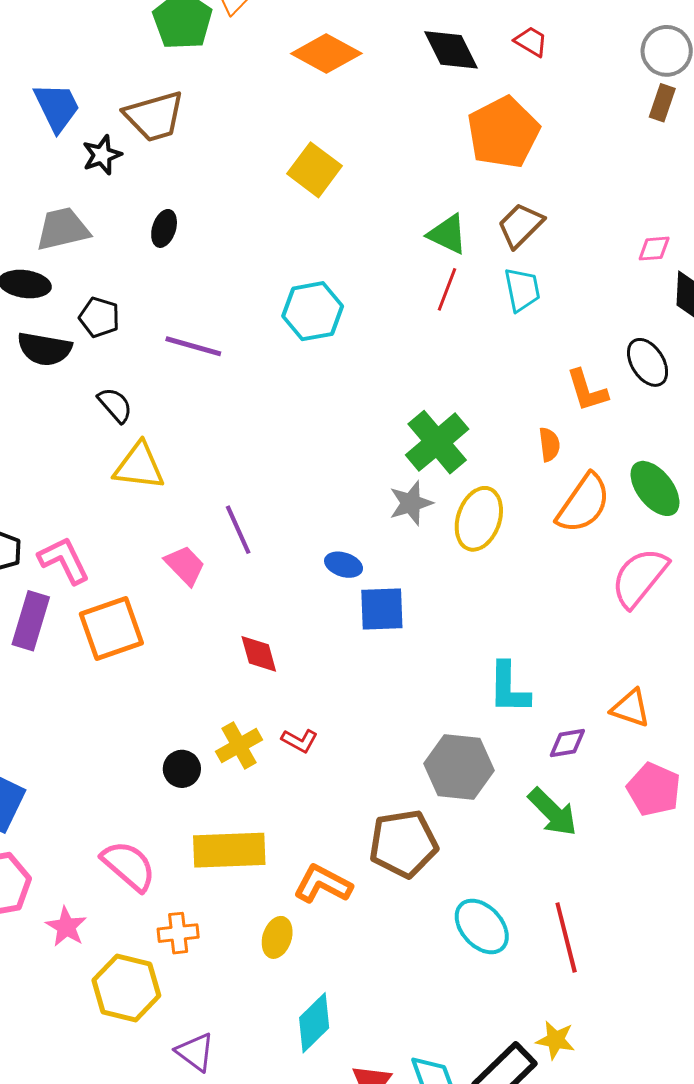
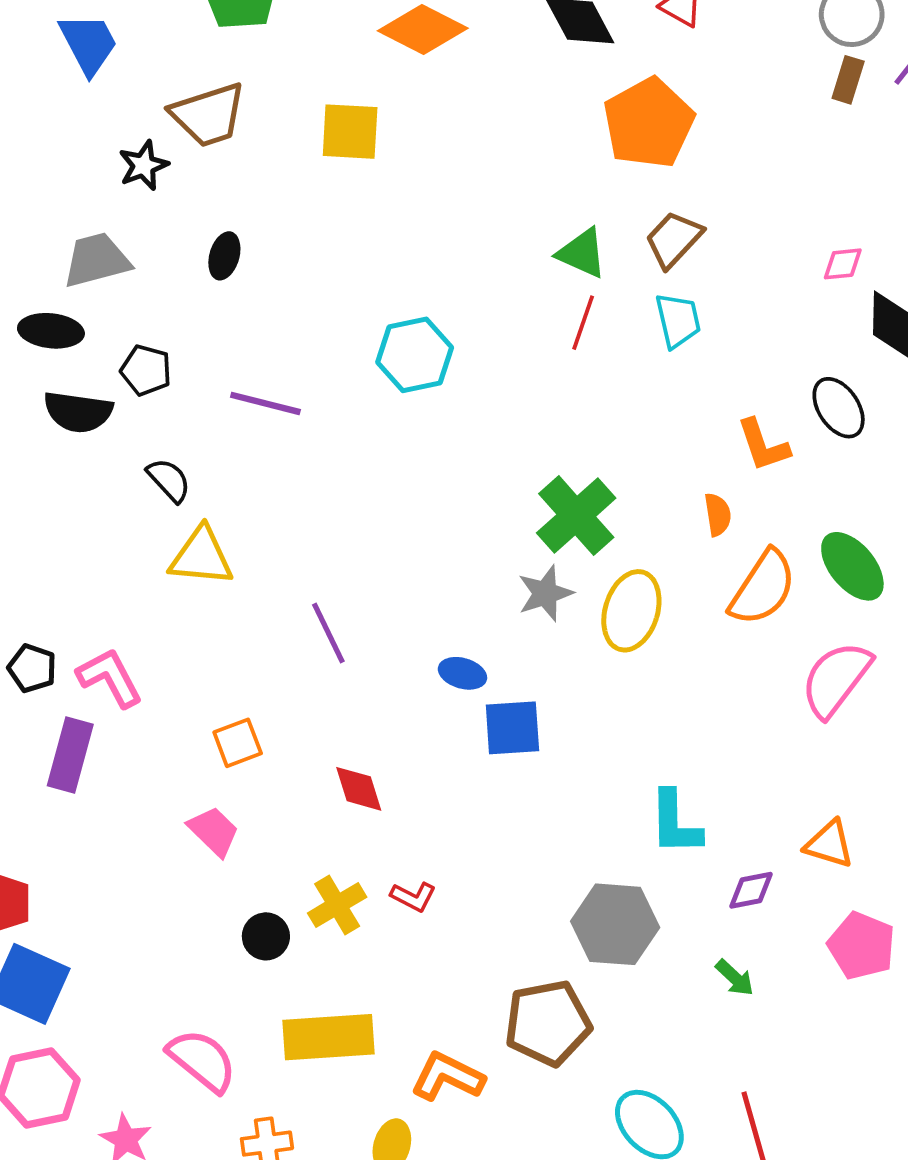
blue trapezoid: (57, 107) -> (88, 44), moved
yellow square: (314, 170) -> (350, 132), moved, turned -32
pink trapezoid: (185, 565) -> (214, 831), moved
orange square: (111, 628) -> (238, 743), moved, size x0.6
green arrow: (553, 812) -> (735, 978), size x0.6

